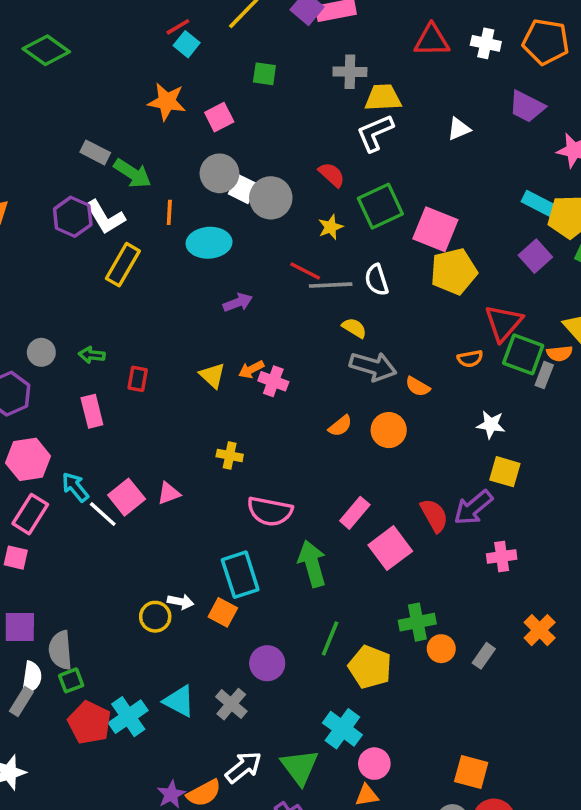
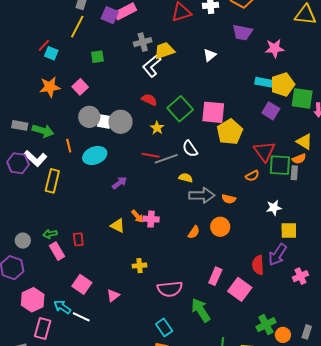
white L-shape: (375, 133) -> (152, 66), moved
orange arrow: (251, 369) -> (137, 216), turned -88
pink rectangle: (92, 411) -> (57, 251), moved
pink square: (127, 497) -> (82, 284), moved
red semicircle: (434, 515) -> (258, 265), turned -138
cyan rectangle: (240, 575) -> (164, 327), size x0.7

